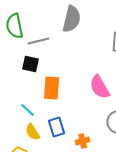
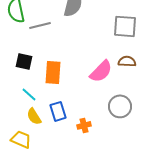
black square: (31, 64) -> (24, 61), moved
pink semicircle: (100, 87) -> (101, 71), turned -105

